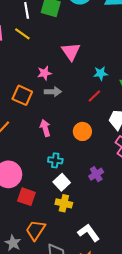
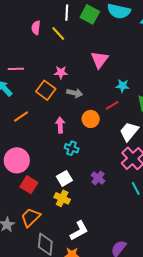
pink star: (45, 73) -> (61, 72), moved
orange circle: (82, 131) -> (91, 119), moved
cyan cross: (55, 160) -> (72, 148), moved
purple cross: (96, 174) -> (98, 178), turned -32
white L-shape: (89, 233) -> (79, 231), turned 85

